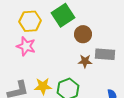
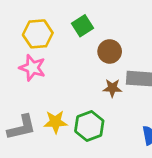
green square: (63, 15) -> (83, 26), size x0.7

